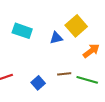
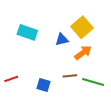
orange arrow: (91, 51) -> (83, 53), moved
blue square: (38, 83) -> (44, 85), turned -32

